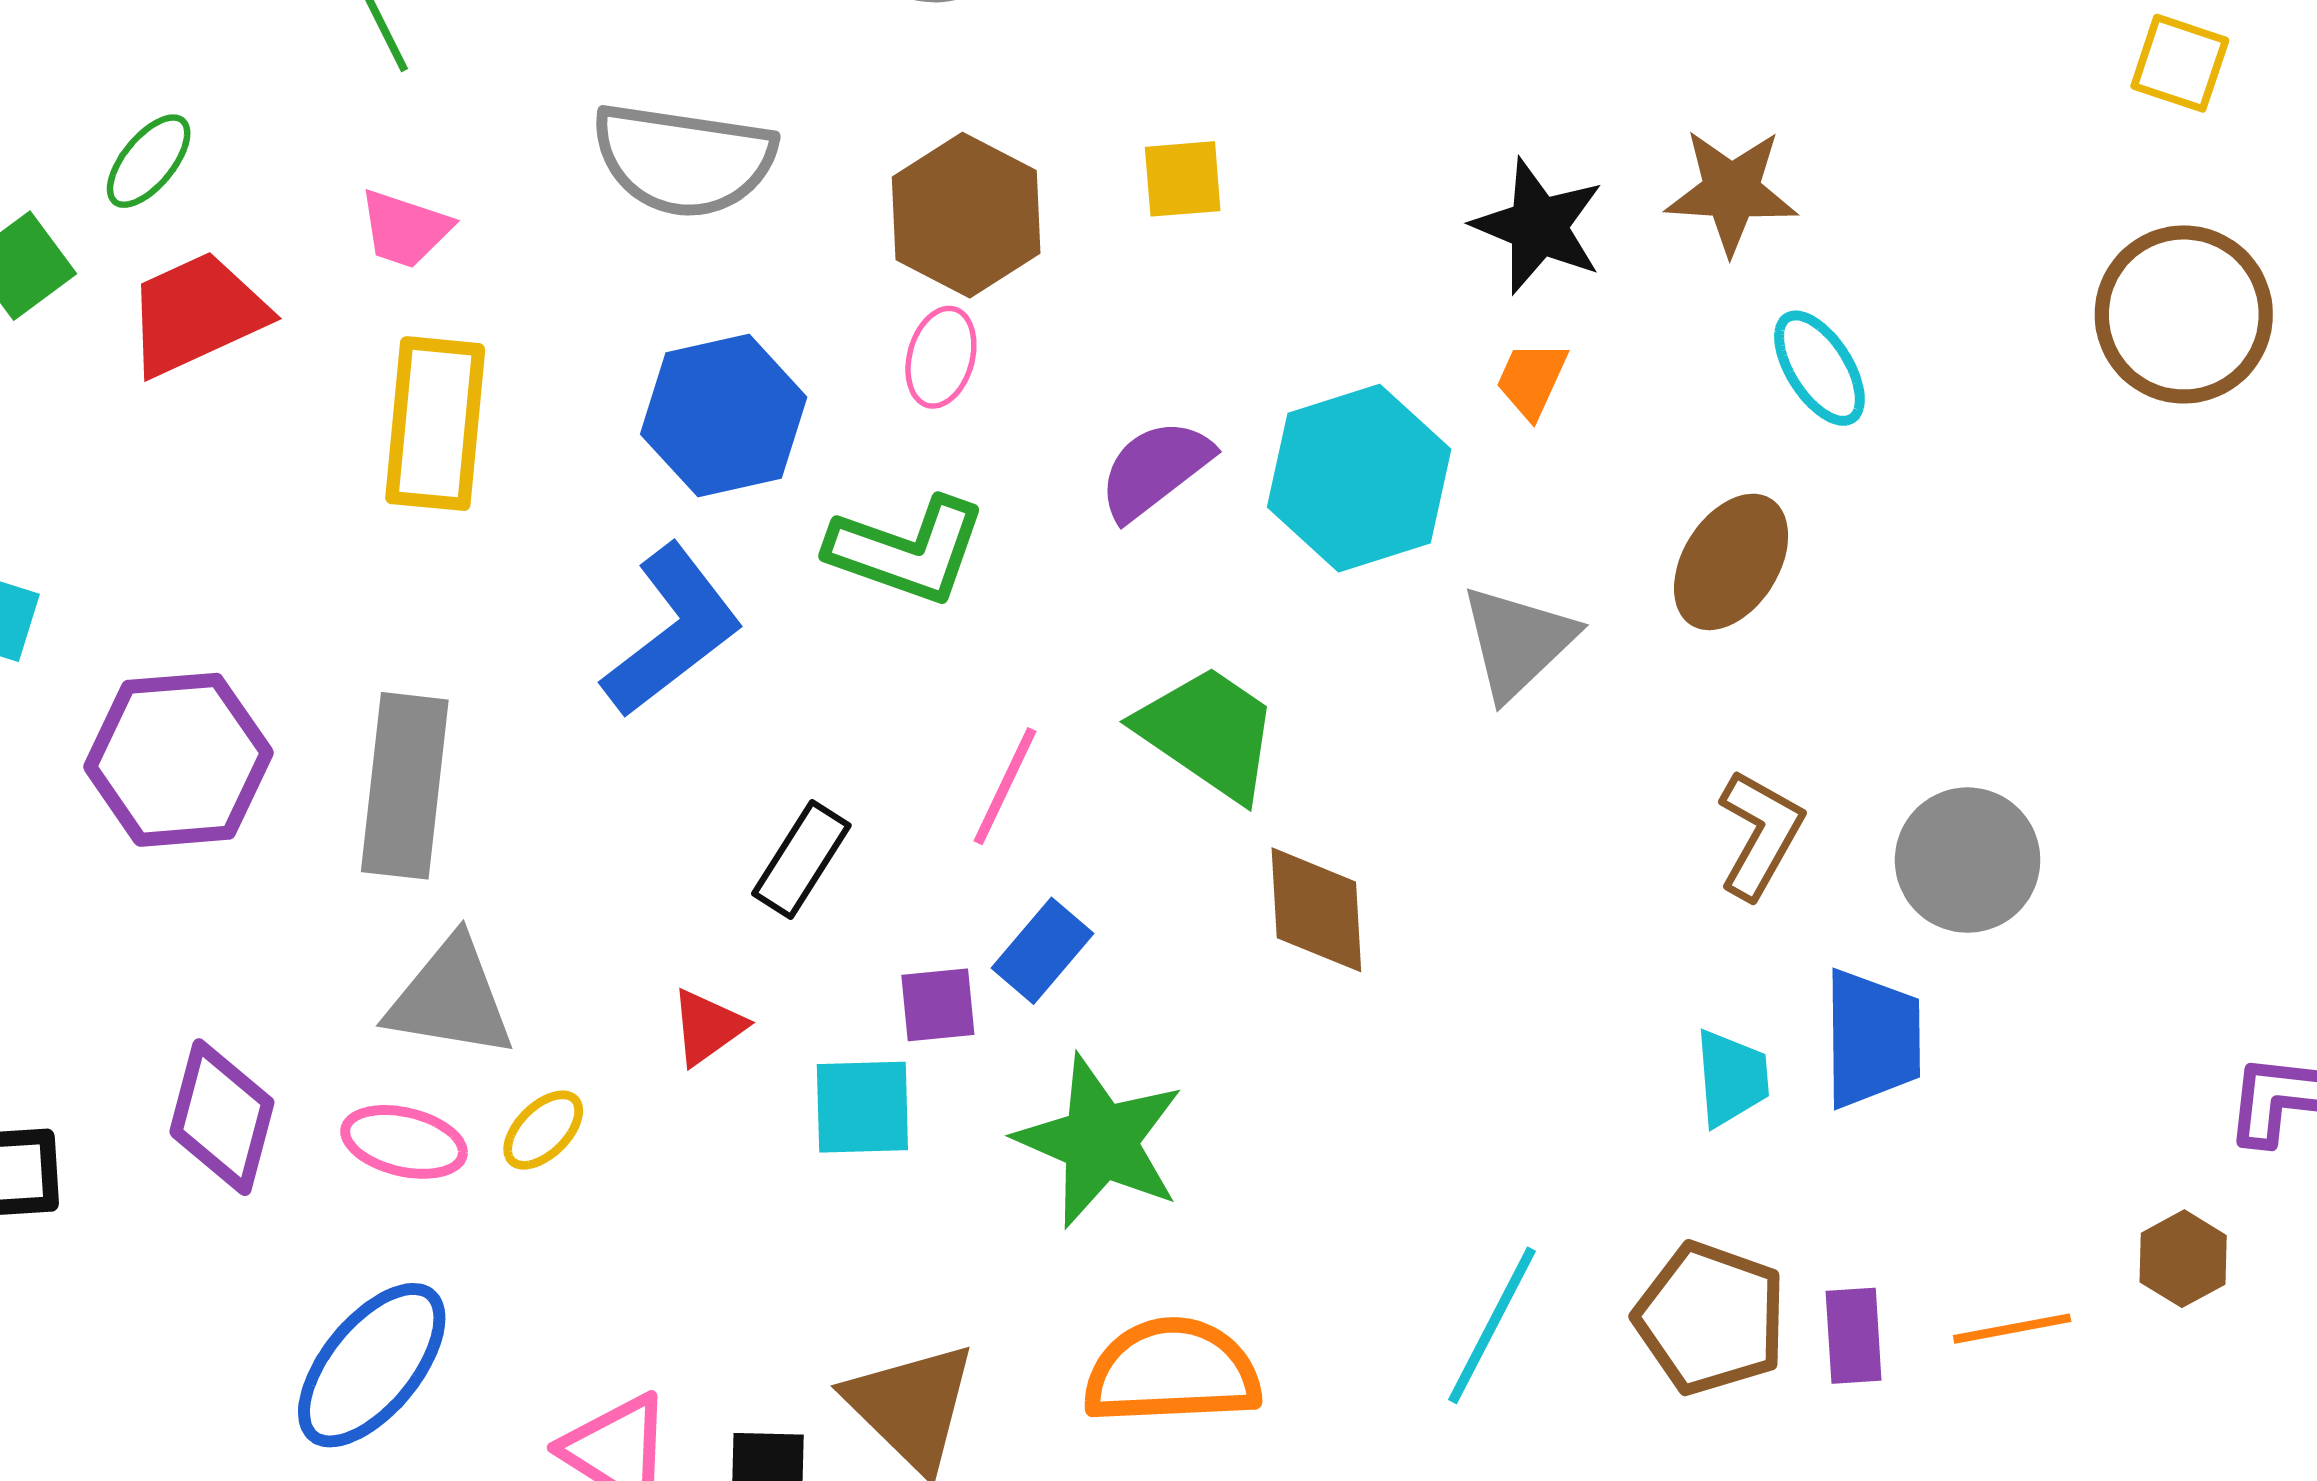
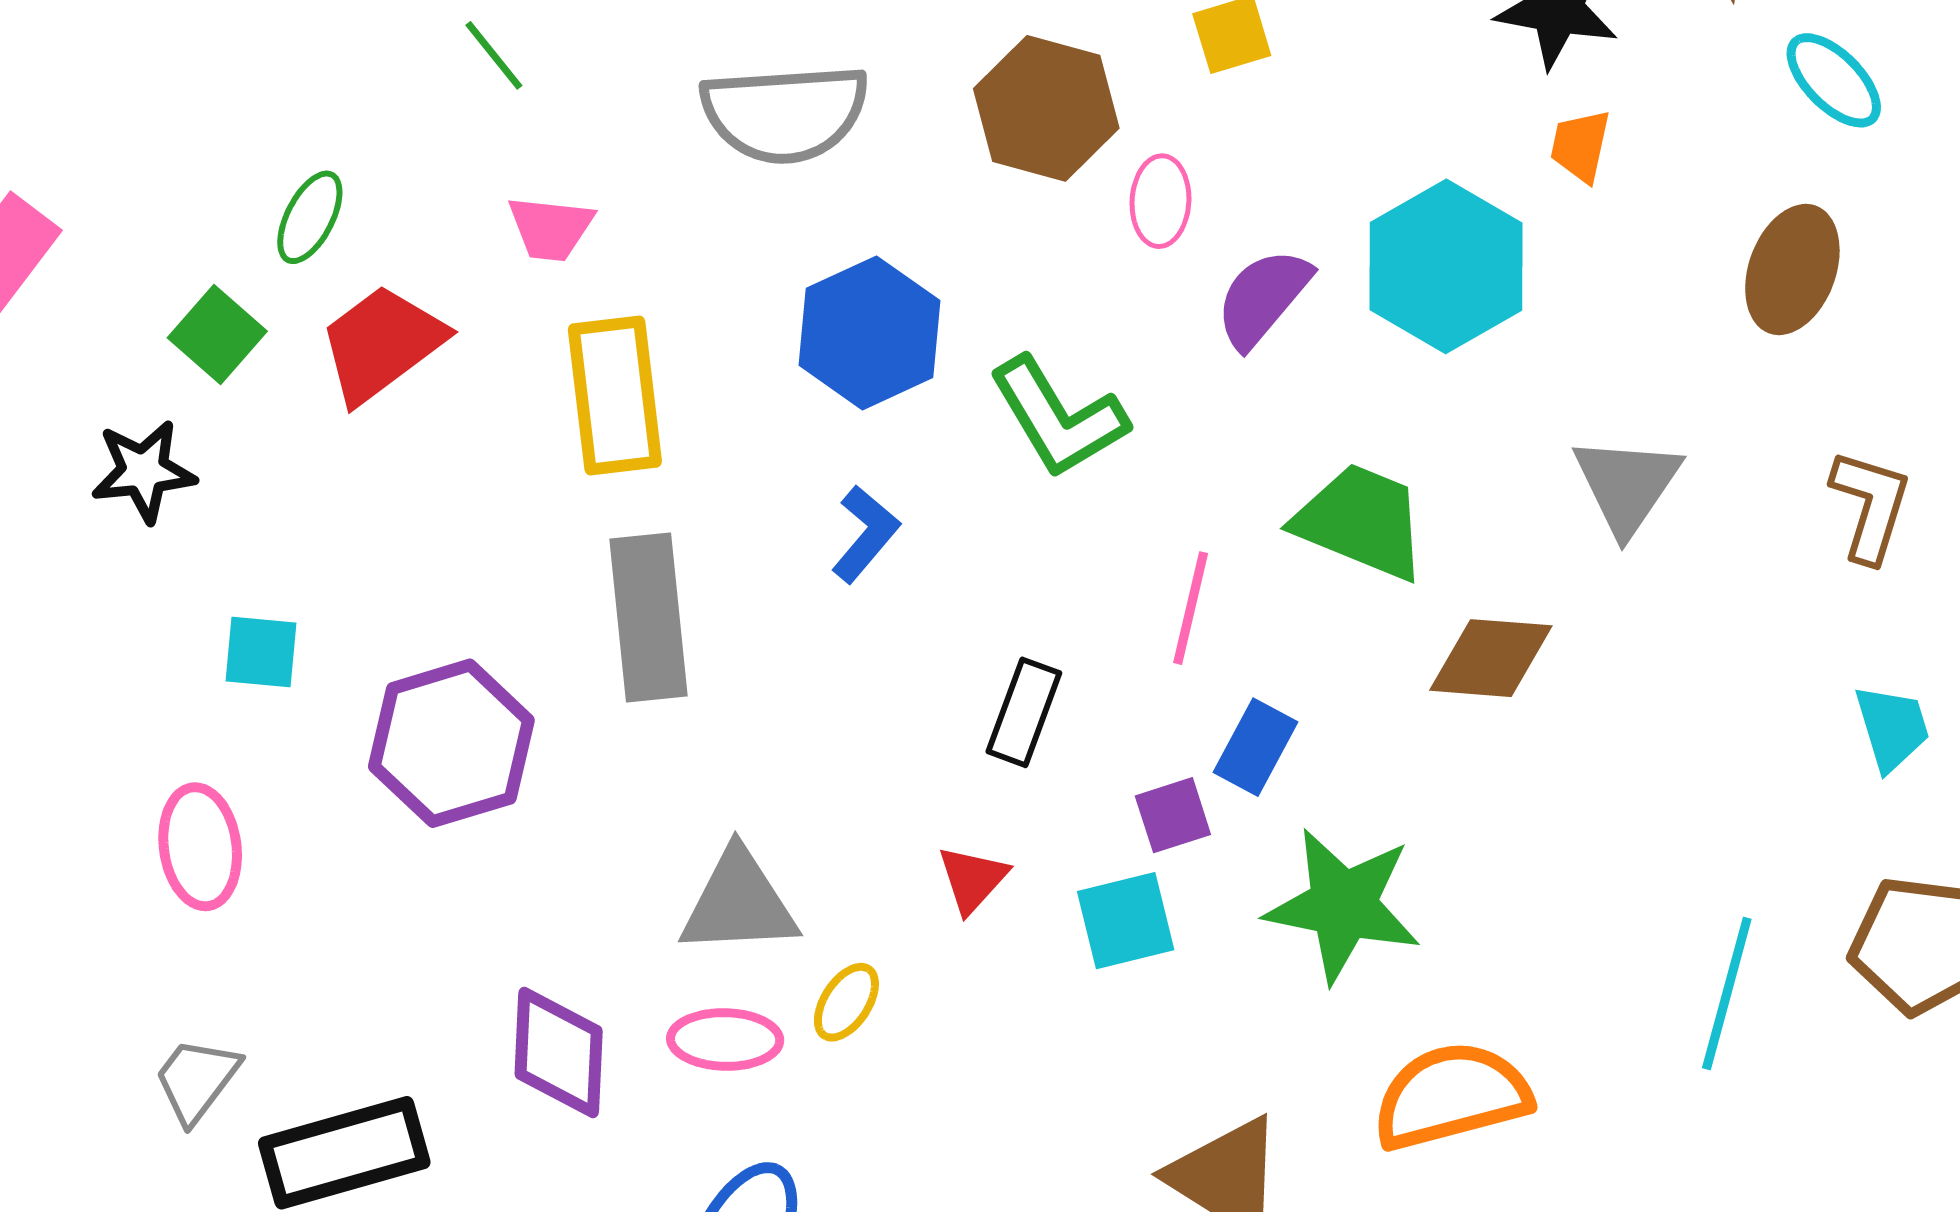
pink ellipse: (941, 357) -> (1160, 201), moved
green L-shape: (907, 550) -> (1058, 417), turned 52
blue L-shape: (672, 631) -> (865, 534), size x0.6
gray triangle: (1518, 642) -> (1627, 485), moved
gray rectangle: (405, 786) -> (649, 617), moved
brown diamond: (1316, 910) -> (1491, 658), turned -70

